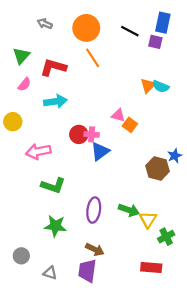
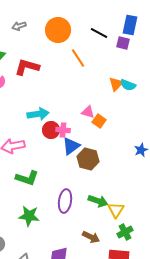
gray arrow: (45, 24) -> (19, 26), turned -40
orange line: (93, 58) -> (78, 58), moved
cyan arrow: (55, 101) -> (38, 114), moved
brown hexagon: (158, 169) -> (88, 159), moved
green cross: (166, 237) -> (125, 232), moved
brown arrow: (95, 249) -> (91, 237), moved

